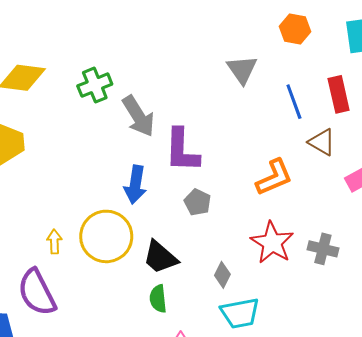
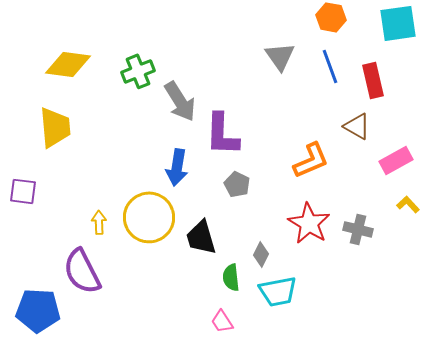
blue line: (294, 102) -> (330, 66), moved
black trapezoid: (160, 257) -> (201, 237), turned 33
green semicircle: (158, 299) -> (231, 277), moved

